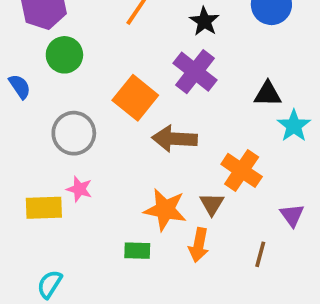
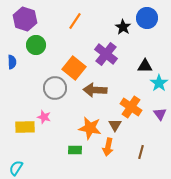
black star: (204, 21) -> (123, 27), moved
blue semicircle: (20, 87) -> (12, 62), turned 32
gray circle: (74, 133) -> (55, 88), moved
purple triangle: (292, 215) -> (160, 114), moved
cyan semicircle: (50, 284) -> (16, 168), moved

